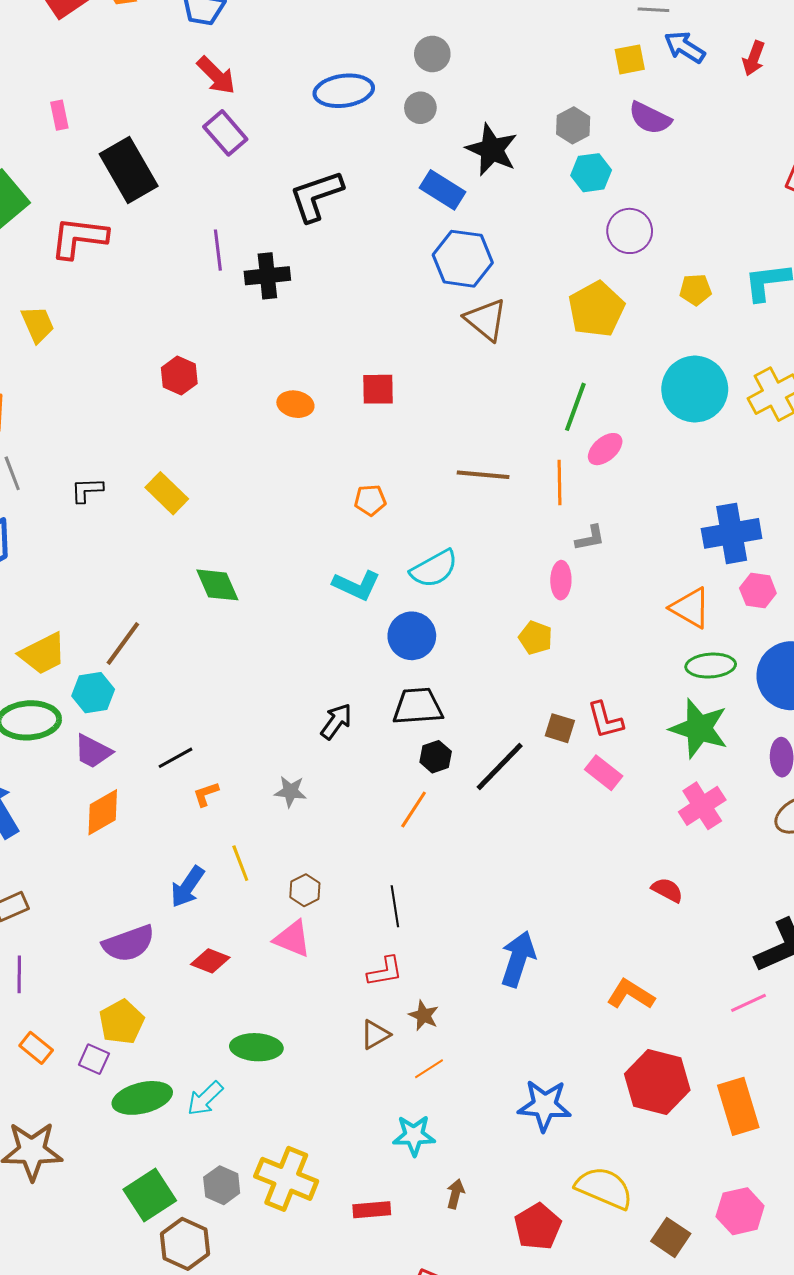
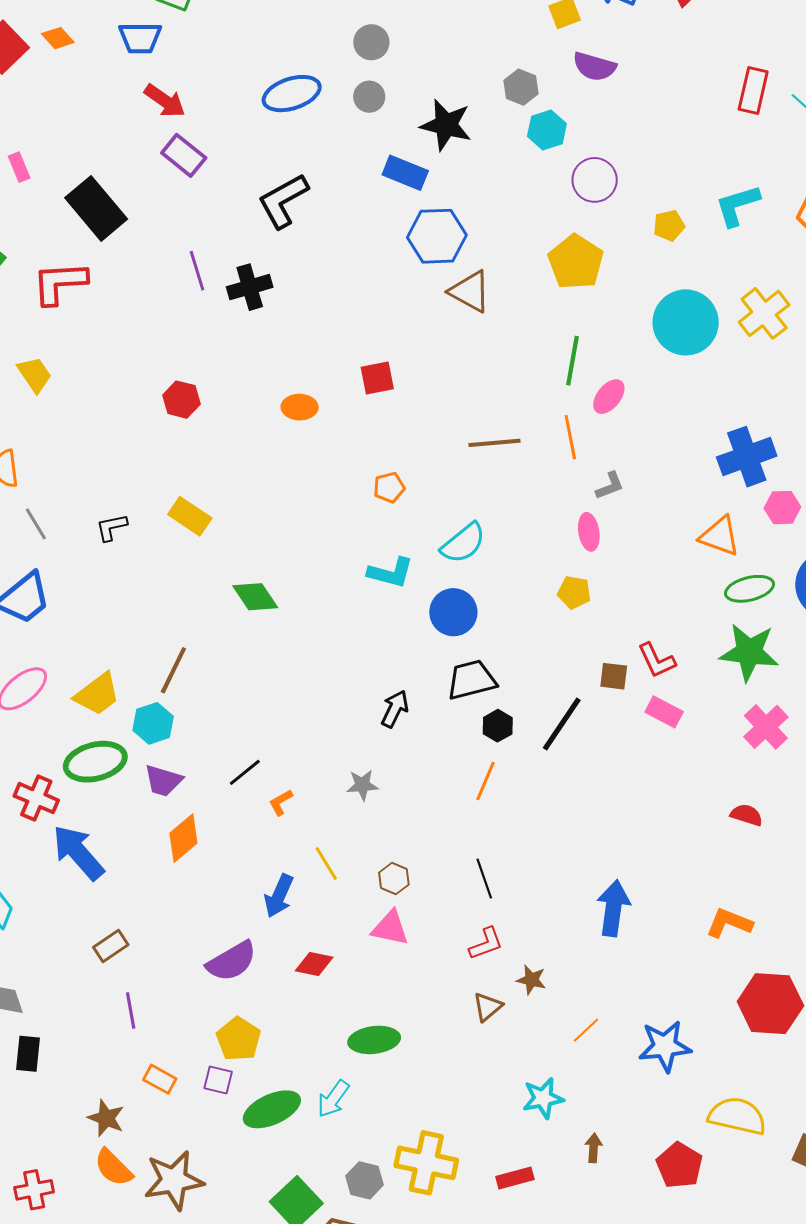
orange line: (429, 1069) -> (586, 1030), moved

